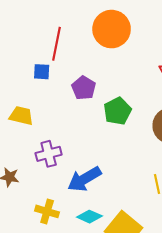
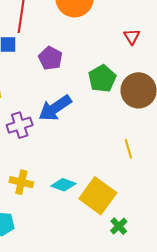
green pentagon: (117, 111) -> (102, 79), moved
blue arrow: (84, 179) -> (55, 108), moved

